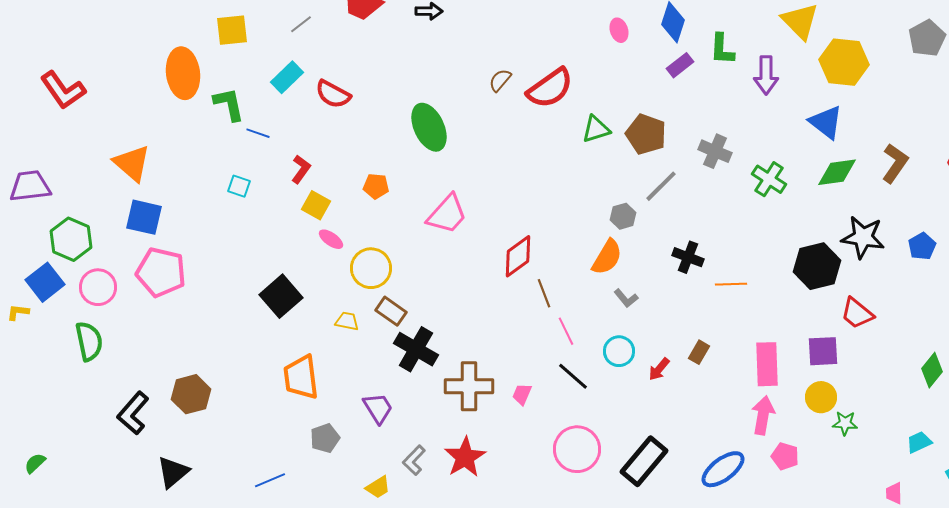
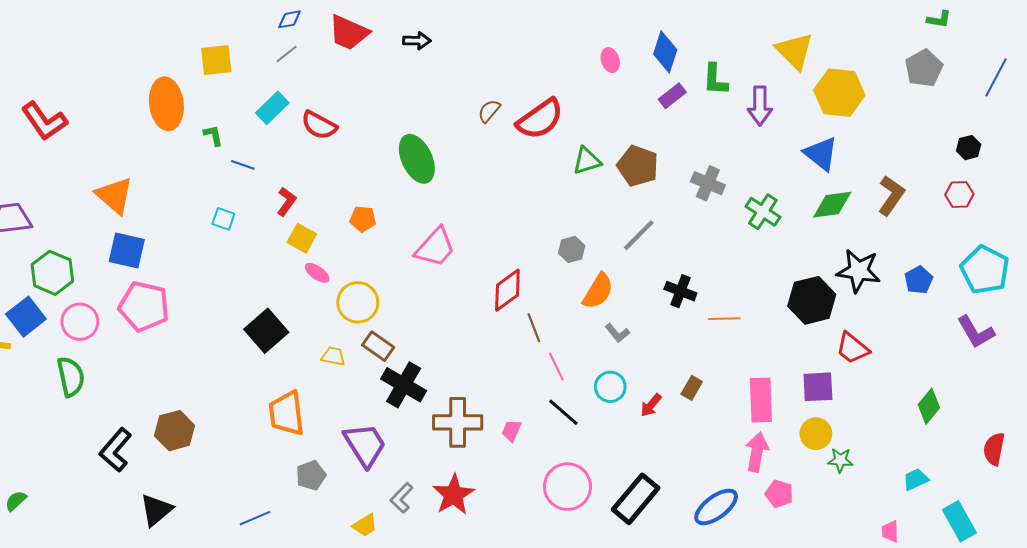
green L-shape: (229, 104) -> (213, 135), size x0.6
gray line: (661, 186) -> (639, 235), moved
gray hexagon: (623, 216) -> (572, 249), moved
purple trapezoid: (378, 408) -> (365, 445), size x1.4

